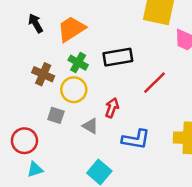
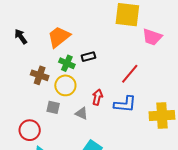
black arrow: (36, 23) -> (21, 37), moved
black rectangle: (118, 57) -> (88, 57), moved, size x0.6
blue L-shape: (136, 139) -> (125, 104), moved

